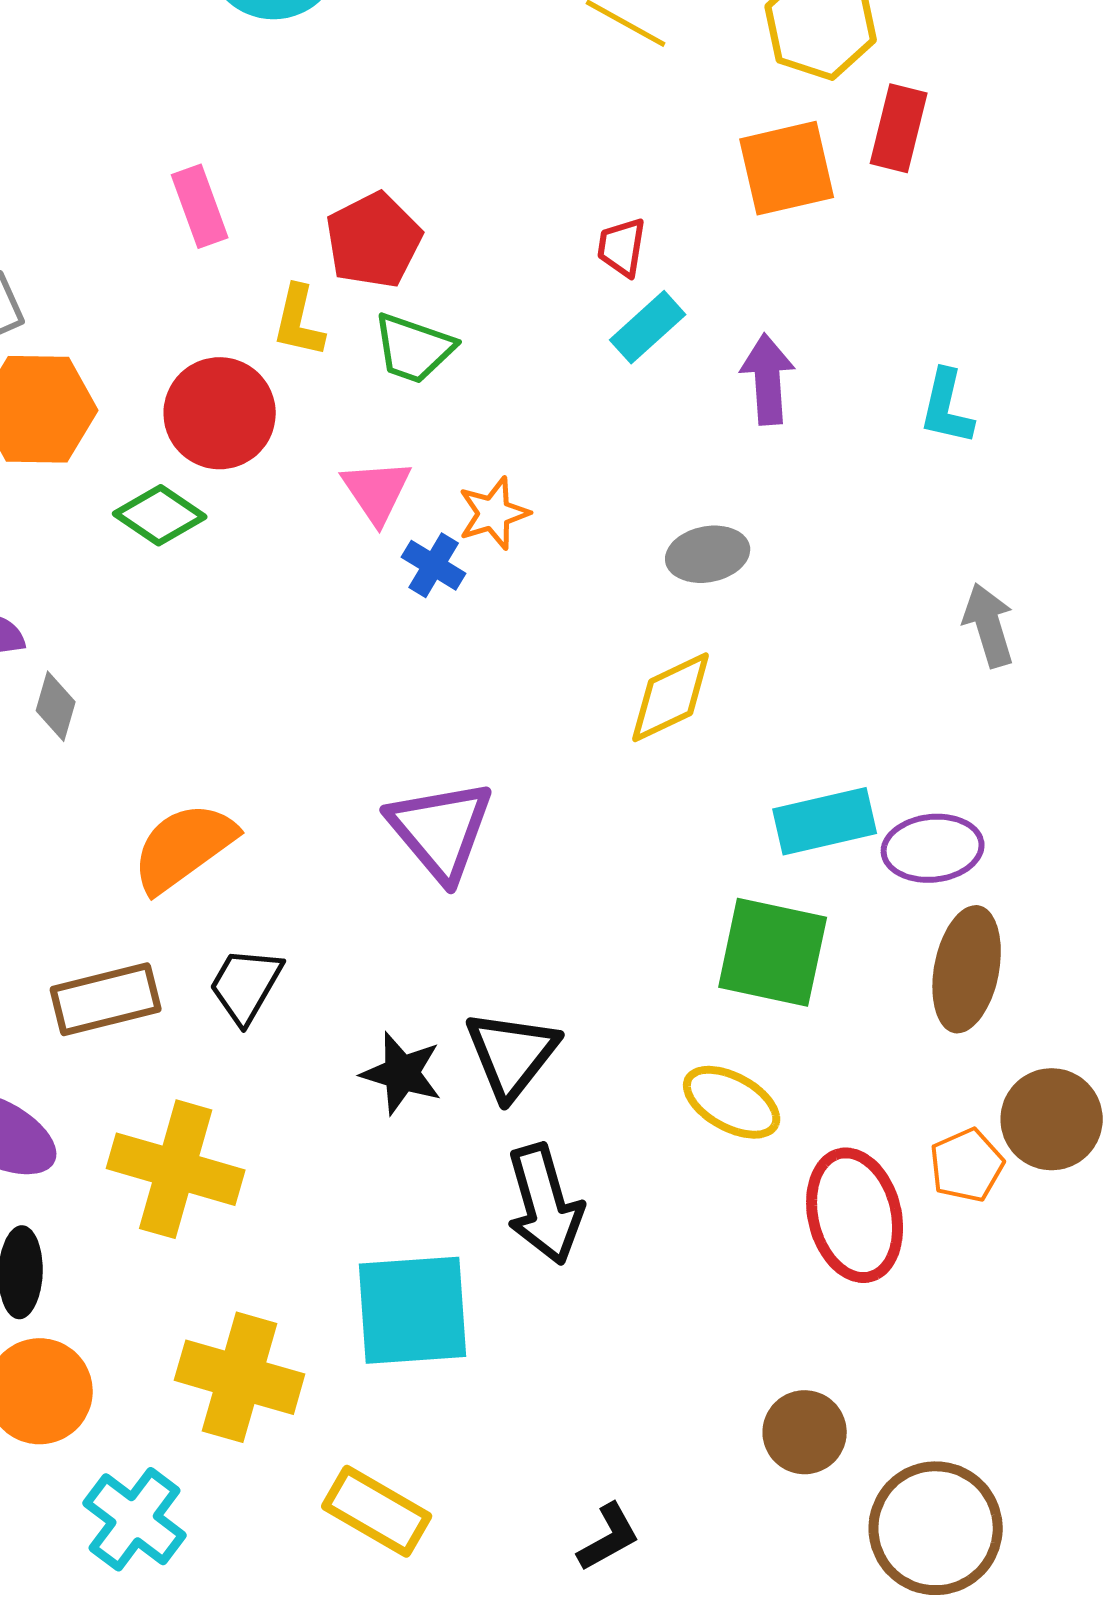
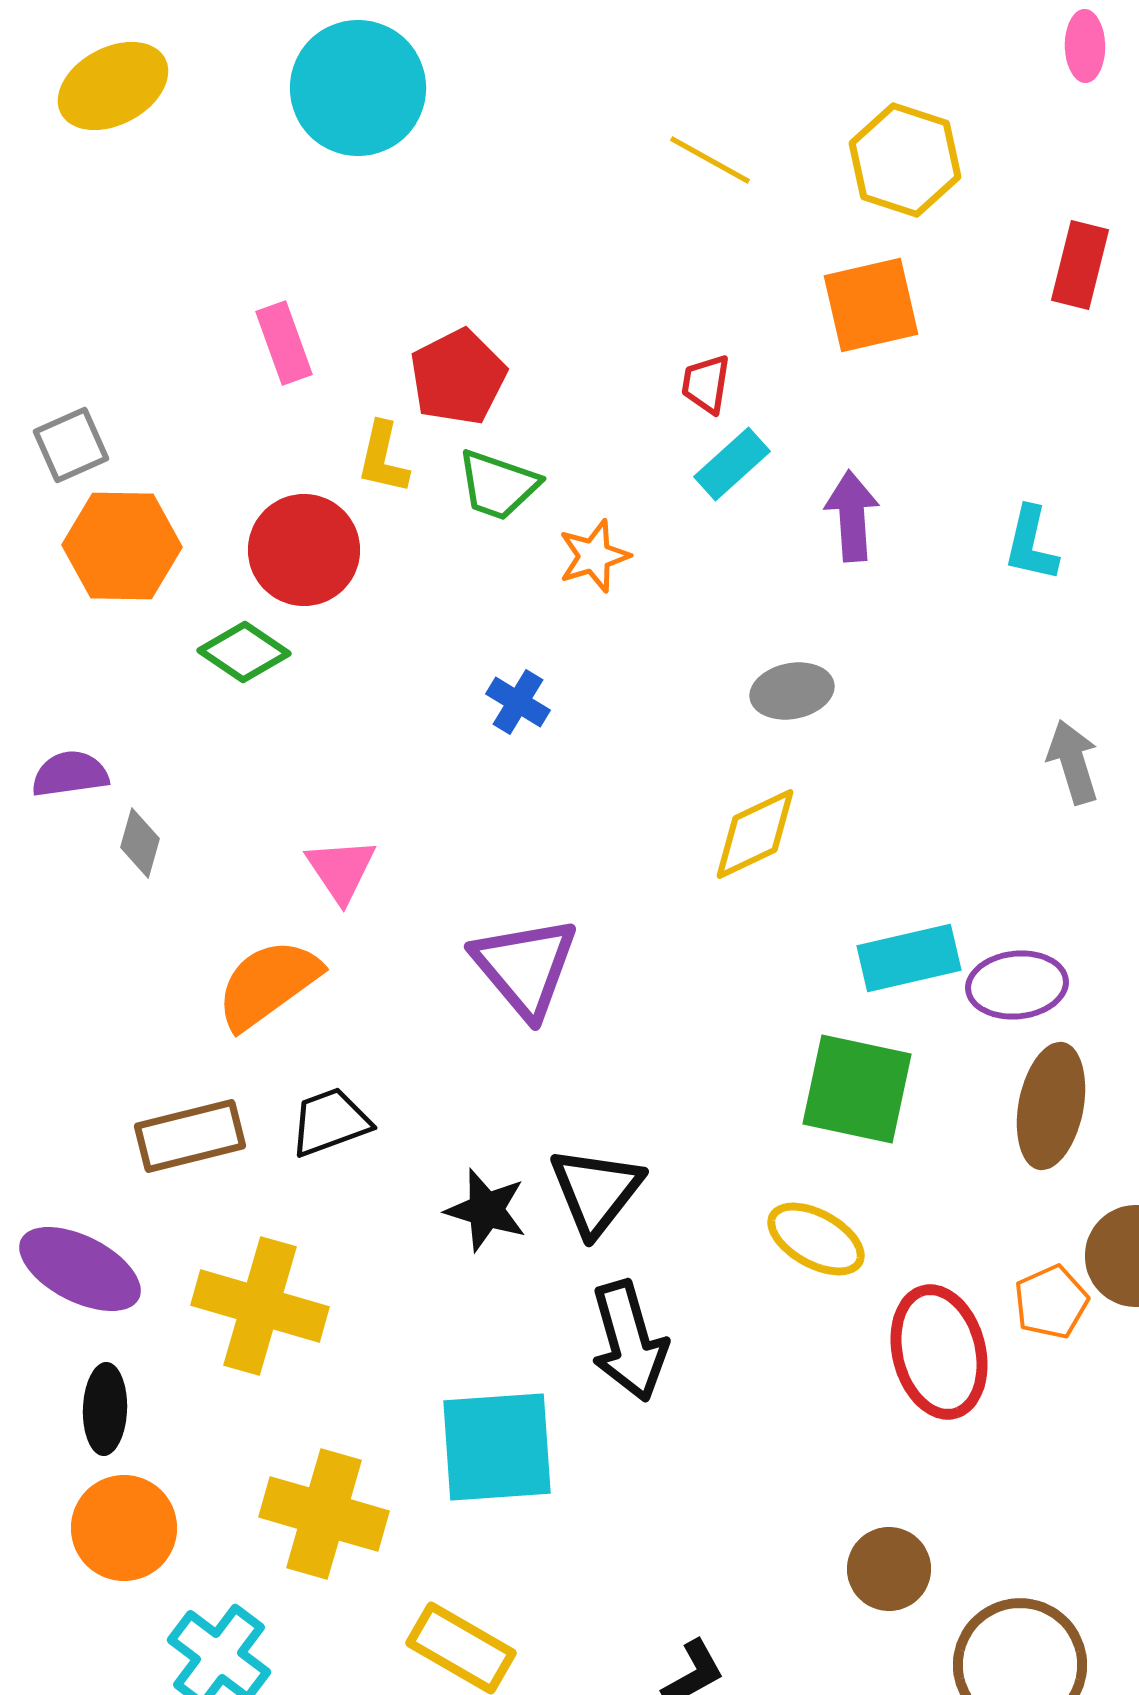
red rectangle: (899, 128) -> (1080, 265), moved
pink triangle: (377, 491) -> (341, 870), moved
orange star: (494, 513) -> (594, 556), moved
black trapezoid: (246, 985) -> (330, 1122), turned 40

